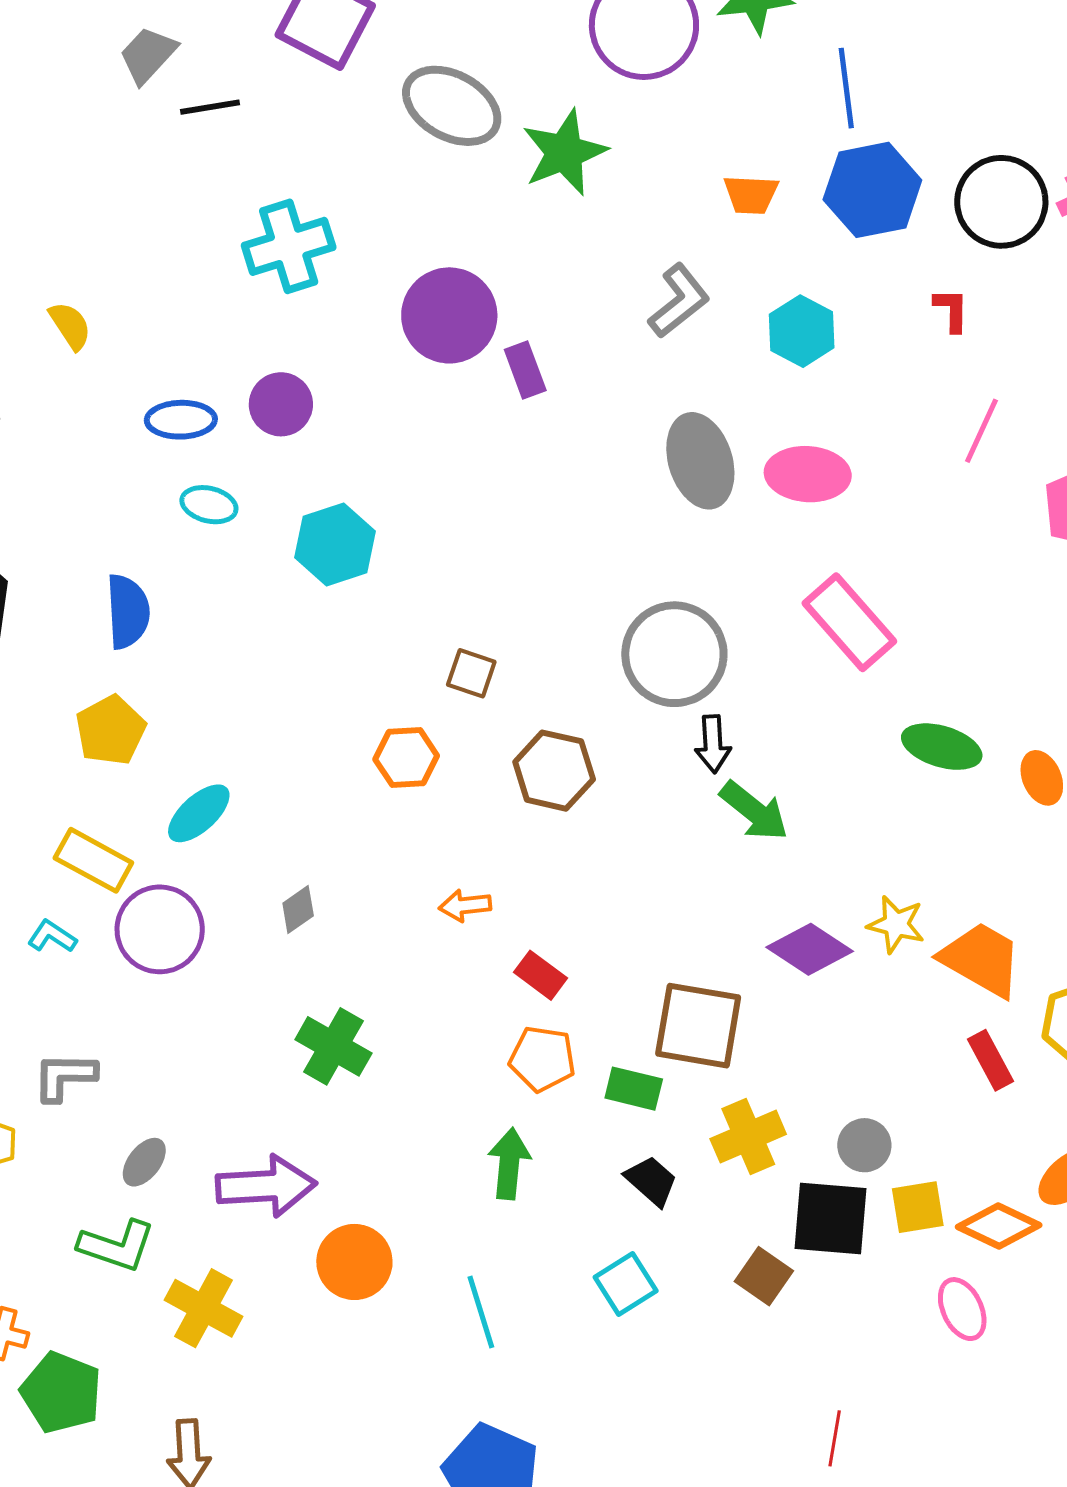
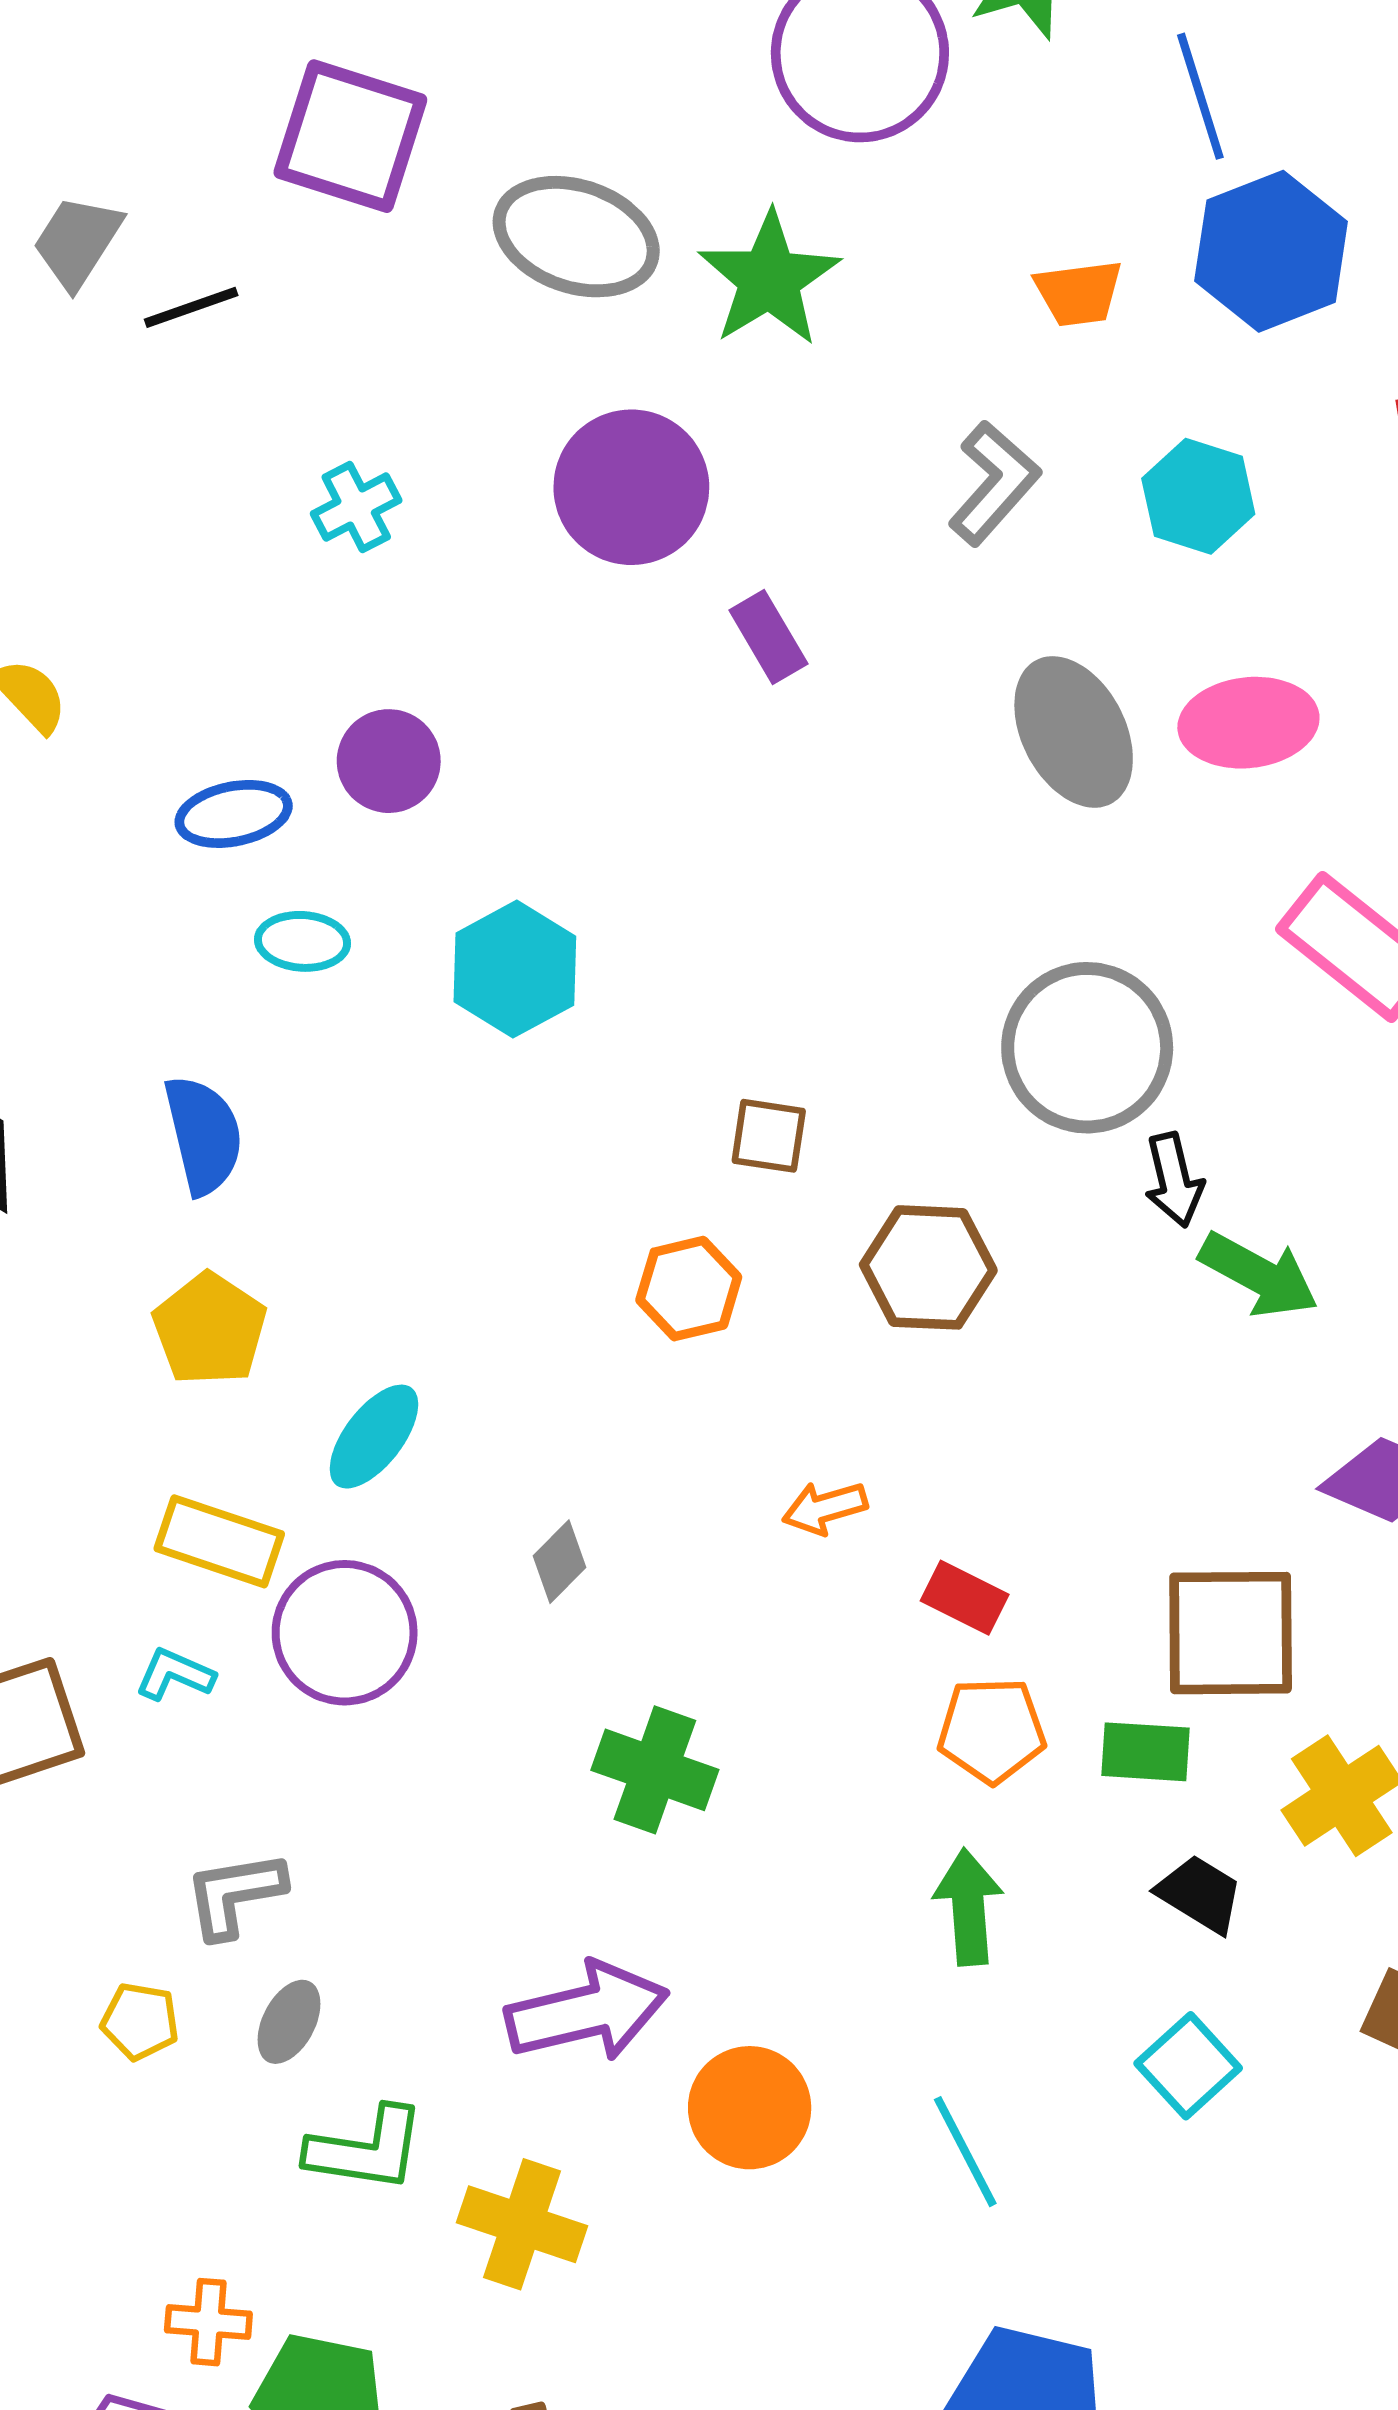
cyan cross: (289, 246) -> (356, 507), size x0.6
purple circle: (449, 315) -> (631, 487), moved
gray ellipse: (144, 1162) -> (289, 2022), moved

